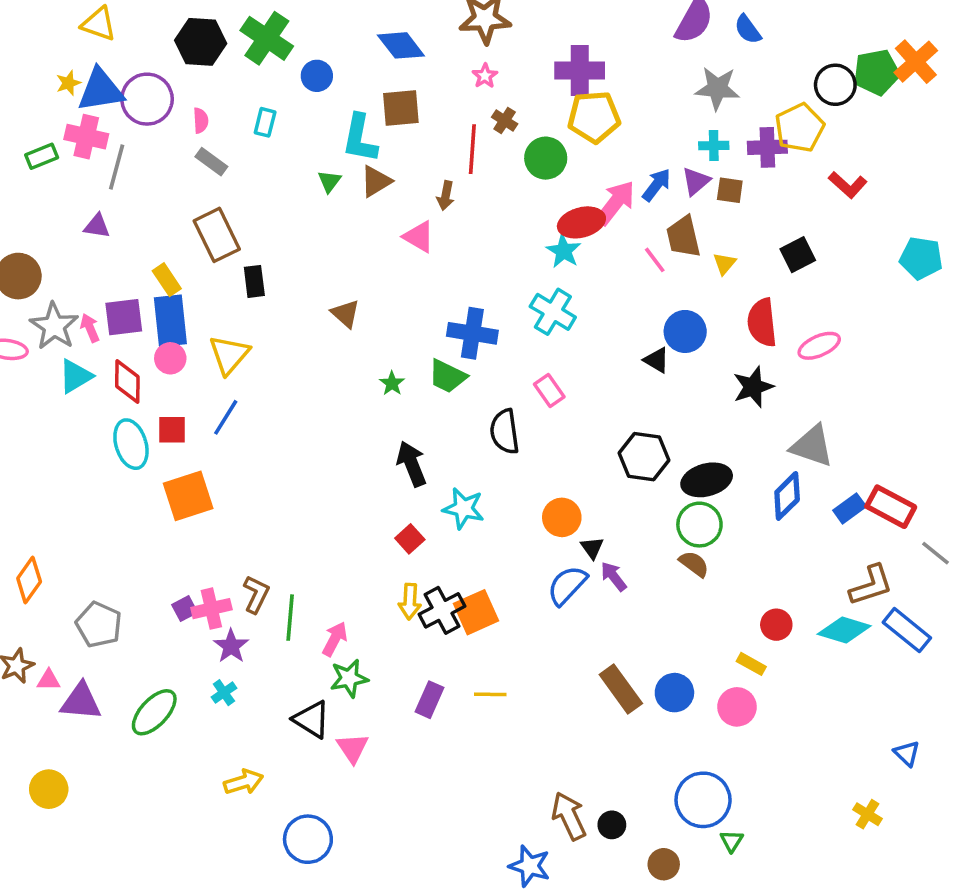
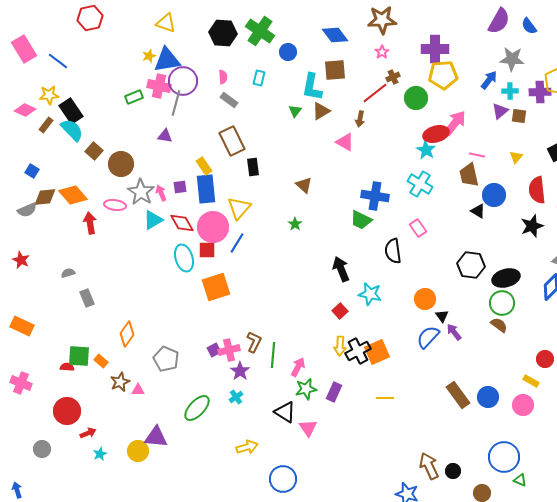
purple circle: (147, 99) -> (183, 81), moved
brown cross: (505, 121) -> (393, 77), turned 32
red line: (472, 149) -> (375, 93), turned 48
blue arrow: (657, 185) -> (489, 80), moved
brown trapezoid: (683, 237) -> (469, 175), moved
pink line: (655, 260) -> (477, 155), turned -42
purple square: (124, 317) -> (180, 187), size x0.6
pink circle: (170, 358) -> (213, 227), moved, size x1.8
red diamond: (127, 382) -> (182, 223), turned -30
green star: (392, 383) -> (295, 224), moved
purple rectangle: (429, 700) -> (334, 392), moved
purple triangle: (81, 702) -> (156, 437), moved
green triangle: (732, 841) -> (520, 480), turned -40

